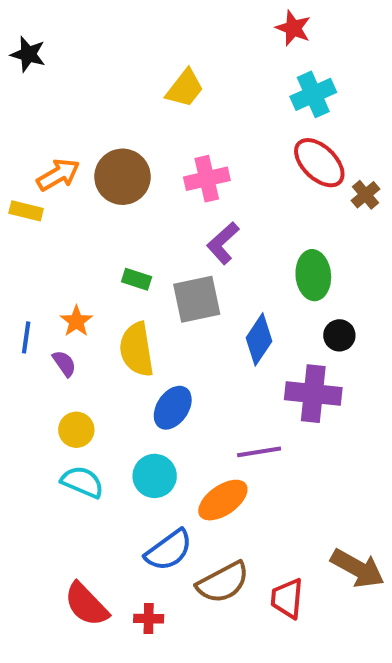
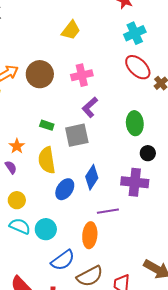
blue diamond: (259, 339) -> (92, 177), moved
cyan circle: (155, 476) -> (46, 229), moved
orange ellipse: (223, 500) -> (90, 235), turned -50

